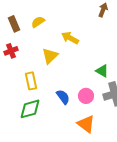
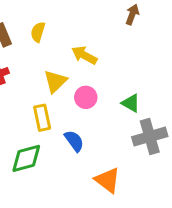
yellow semicircle: (38, 22) -> (38, 32), turned -40
yellow rectangle: (31, 81) -> (42, 118), moved
pink circle: (86, 96) -> (86, 97), moved

